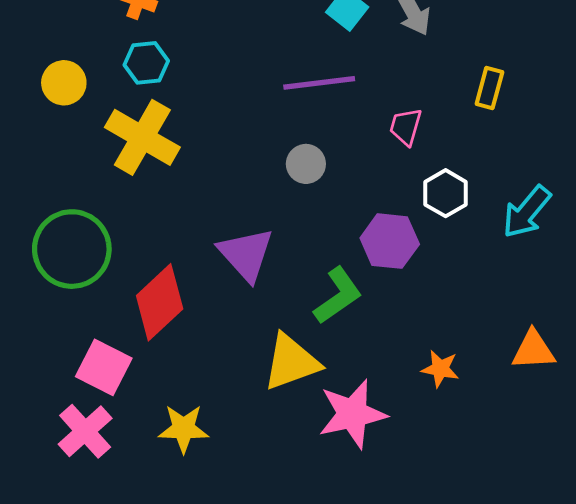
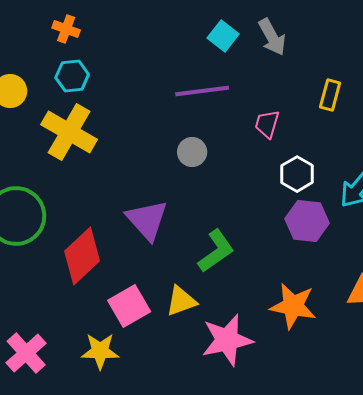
purple hexagon: (390, 241) -> (307, 221), moved
yellow triangle: (291, 362) -> (181, 301), size x0.7
pink square: (104, 367) -> (129, 306), moved, turned 33
orange star: (440, 369) -> (293, 306), size x1.6

